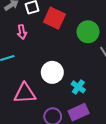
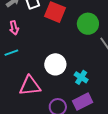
pink arrow: (22, 32) -> (14, 28), moved

